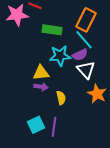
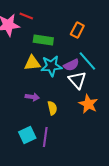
orange rectangle: (86, 20) -> (77, 30), size x0.7
cyan line: (84, 40) -> (87, 61), moved
yellow triangle: (41, 73) -> (32, 63), moved

